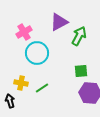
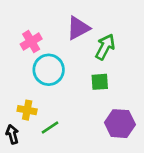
green square: (81, 71) -> (100, 82), moved
green line: (42, 88) -> (50, 128), moved

